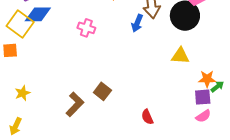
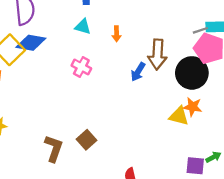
orange star: (207, 79) -> (193, 107), moved
brown L-shape: (75, 104) -> (54, 148), turned -35

